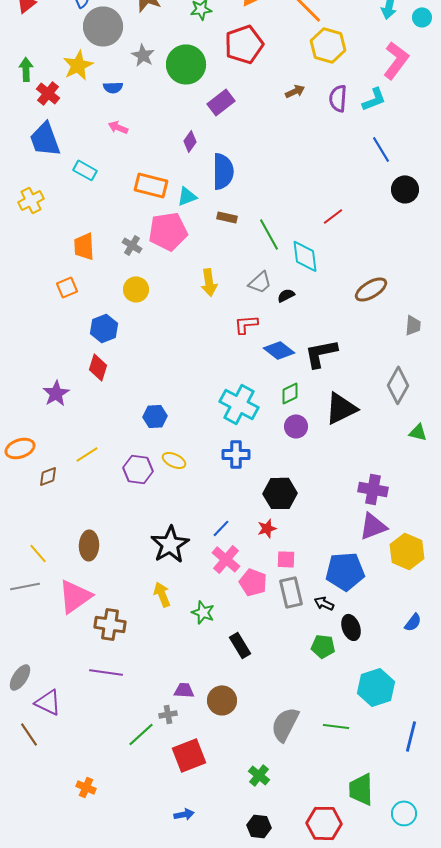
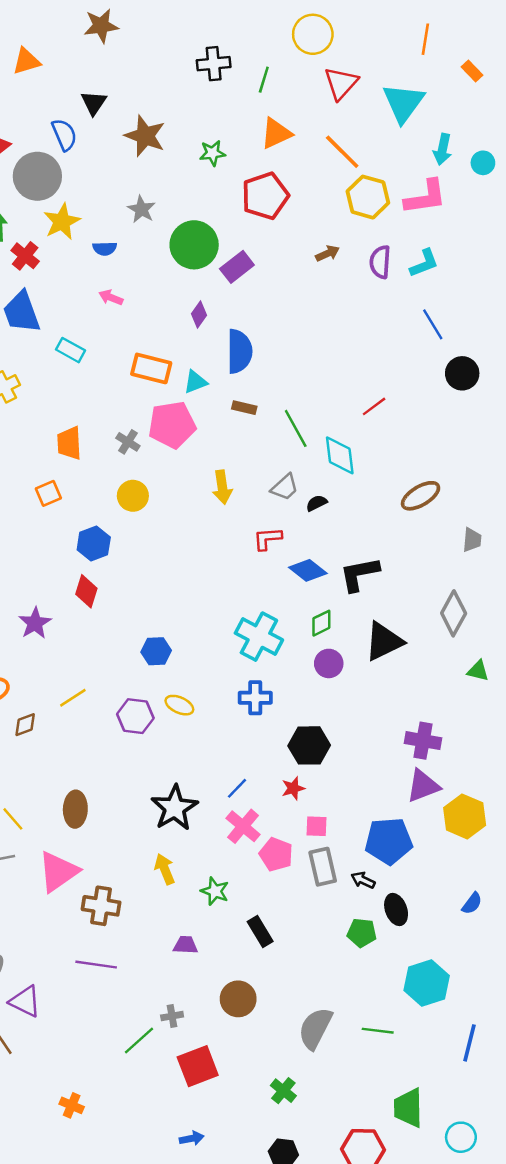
gray circle: (103, 26) -> (37, 176), moved
pink L-shape: (396, 60) -> (425, 197), moved, turned 45
green circle: (186, 64) -> (194, 245), moved
purple trapezoid: (184, 690) -> (186, 945), moved

